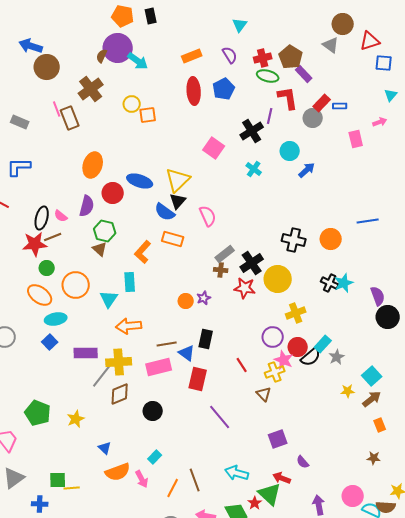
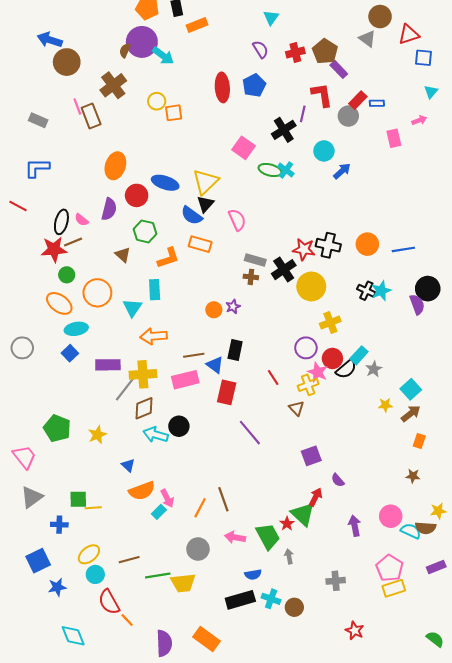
orange rectangle: (192, 56) -> (197, 25), moved
green ellipse: (268, 76) -> (270, 170), moved
blue line: (368, 221) -> (403, 249), moved
green hexagon: (105, 231) -> (145, 231), moved
orange L-shape: (143, 252) -> (168, 258), turned -150
gray rectangle: (225, 254) -> (255, 260), turned 54
red star: (245, 288) -> (304, 249), moved
black circle: (388, 317) -> (428, 289), moved
orange rectangle: (380, 425) -> (419, 441), turned 40
cyan rectangle: (155, 457) -> (159, 512), moved
cyan arrow: (237, 473) -> (156, 435), moved
red arrow: (282, 478) -> (315, 497), turned 96

